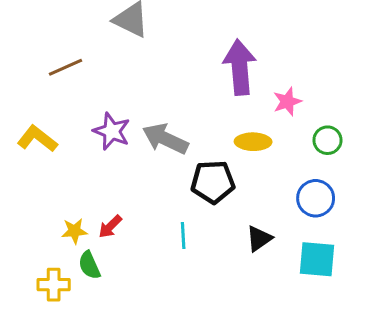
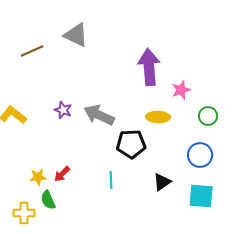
brown line: (66, 67) -> (32, 51), moved
purple star: (112, 131) -> (63, 110), size x0.7

